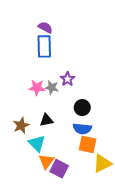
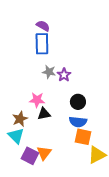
pink star: (37, 88) -> (37, 100), moved
gray star: (52, 88) -> (49, 72), moved
cyan triangle: (37, 143) -> (16, 136), moved
purple square: (59, 169) -> (30, 156), moved

